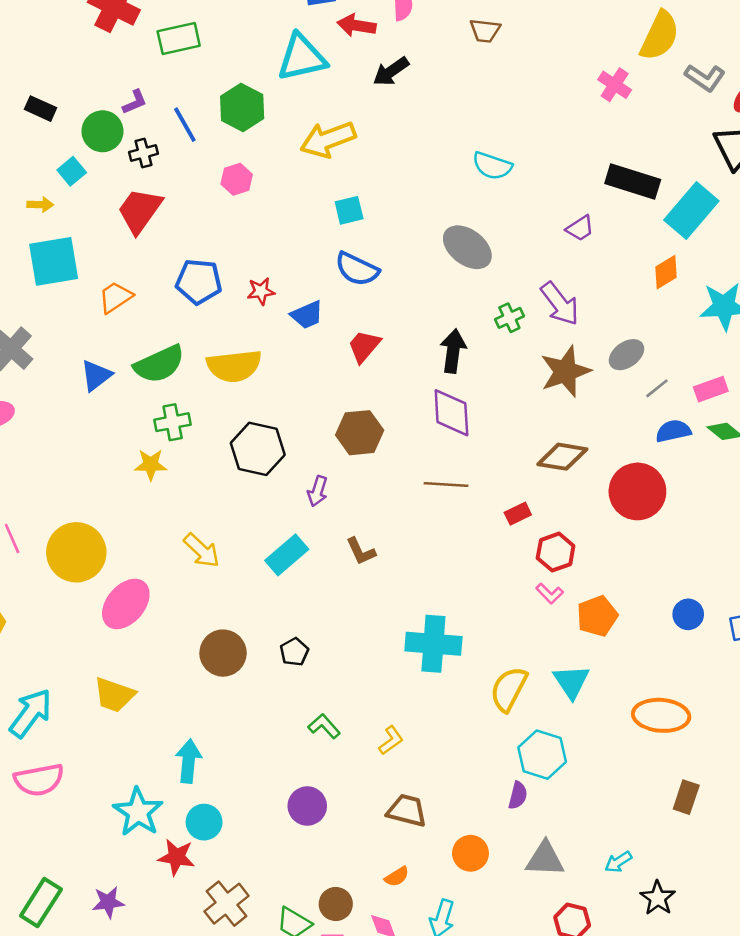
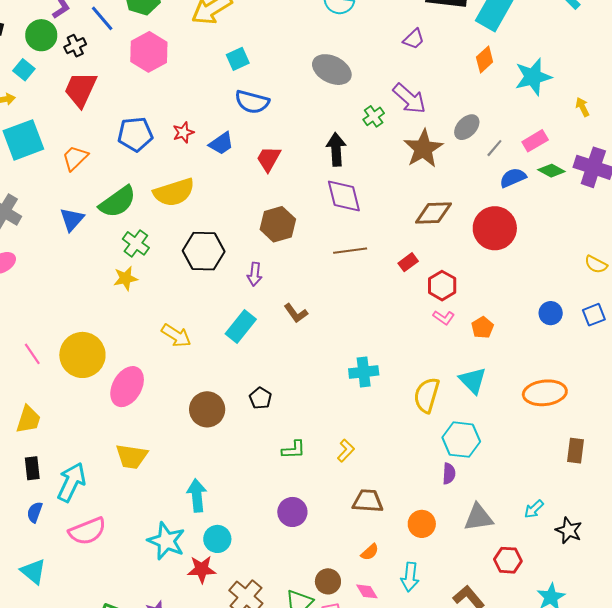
pink hexagon: (237, 179) -> (149, 52), size x1.6
green cross: (173, 422) -> (136, 243), turned -32
orange pentagon: (597, 616) -> (483, 328), size x0.7
cyan cross: (433, 644) -> (364, 372), size x0.7
green L-shape: (324, 726) -> (294, 450), turned 140

